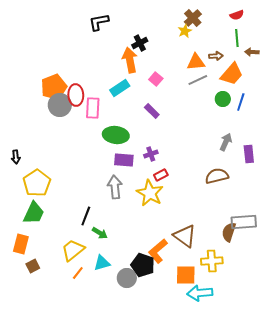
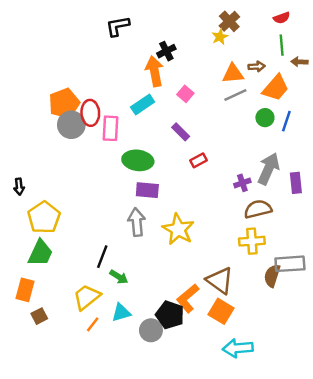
gray arrow: (226, 142) -> (269, 169), size x1.5
purple cross: (151, 154) -> (242, 183), moved
red rectangle: (161, 175) -> (198, 160), moved
yellow cross: (212, 261) -> (252, 241), moved
orange square: (186, 275) -> (221, 311), moved, turned 30

